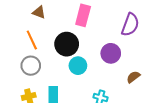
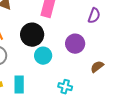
purple semicircle: (130, 25) -> (94, 16), size x0.7

